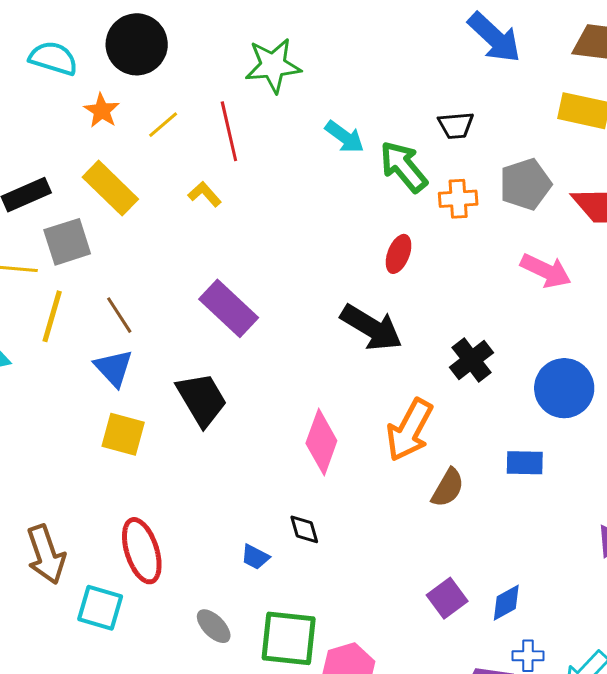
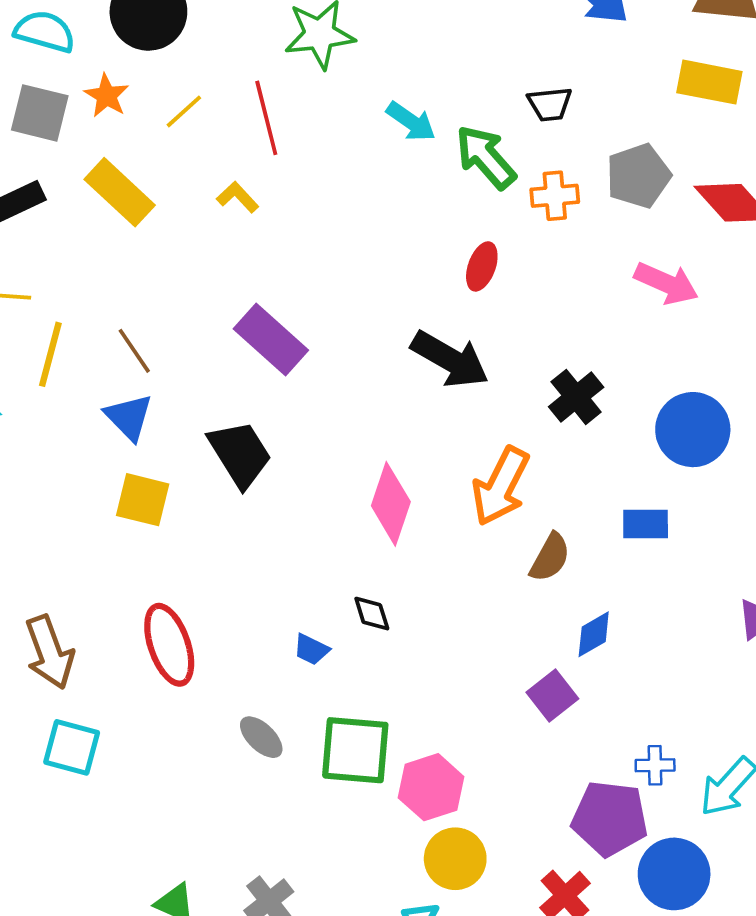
gray square: (67, 242) -> (40, 113), moved, turned 33
blue diamond: (506, 603) -> (594, 634), moved
cyan square: (100, 608) -> (72, 747), moved

